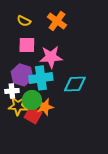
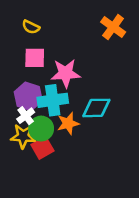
orange cross: (57, 21) -> (113, 27), moved
white cross: (12, 91) -> (26, 116), moved, turned -32
orange star: (45, 107) -> (68, 123), moved
red square: (33, 115) -> (42, 148), turned 30

